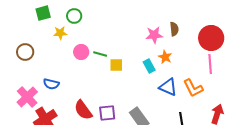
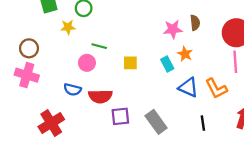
pink circle: (81, 52) -> (87, 63), moved
green line: (100, 54) -> (99, 46), moved
blue semicircle: (51, 84) -> (72, 90), moved
pink cross: (27, 97) -> (27, 75), moved, turned -30
red semicircle: (83, 110) -> (100, 96), moved, turned -55

